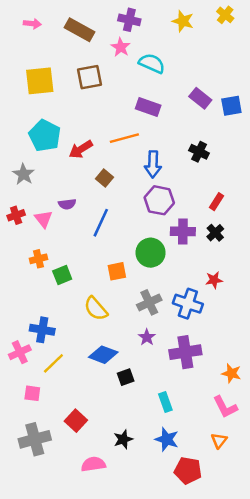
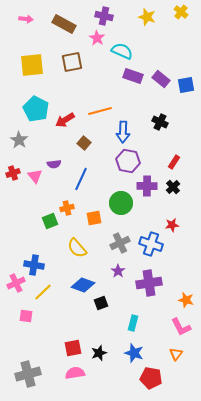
purple rectangle: (148, 107) -> (133, 76), moved
orange cross: (38, 259) -> (67, 208), moved
cyan rectangle: (165, 402) -> (133, 323), turned 35
red square: (76, 421) -> (73, 348), moved, turned 36
gray cross: (35, 439) -> (28, 374), moved

